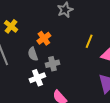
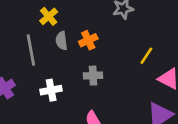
gray semicircle: (33, 54) -> (61, 41), moved
white cross: (37, 78) -> (51, 90), moved

